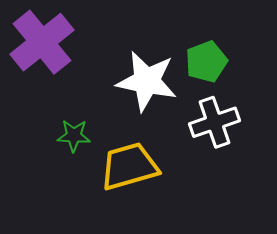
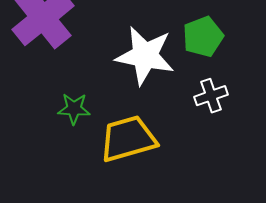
white cross: (214, 122) -> (211, 96), size x0.7

